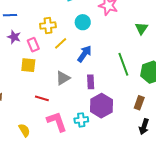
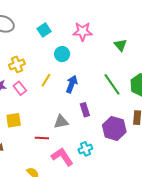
yellow cross: (48, 25) -> (17, 64), moved
yellow square: (28, 65) -> (14, 120), moved
gray triangle: (63, 78) -> (61, 122), moved, turned 35
purple hexagon: (101, 106) -> (114, 128), moved

